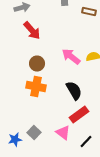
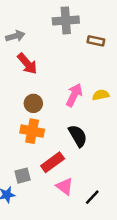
pink arrow: (71, 56) -> (74, 95), turned 78
red rectangle: (79, 114) -> (53, 162), moved
gray square: (34, 132) -> (23, 176), moved, turned 32

